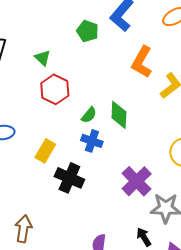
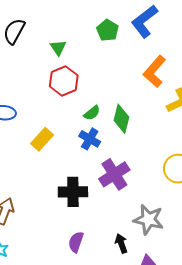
black cross: (69, 178) -> (73, 192), moved, turned -36
purple cross: (137, 181) -> (114, 174), moved

